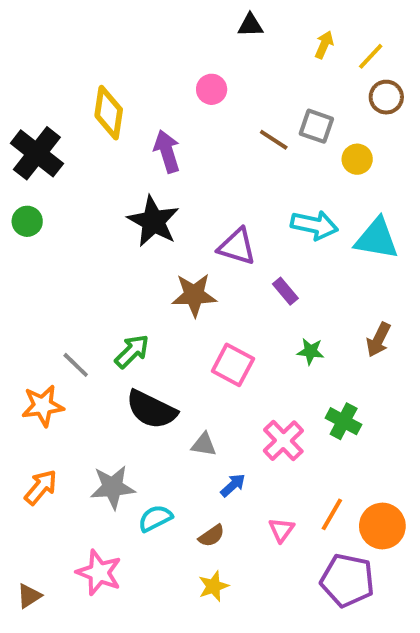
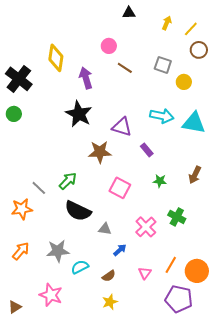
brown line: (274, 140) -> (125, 68), moved

